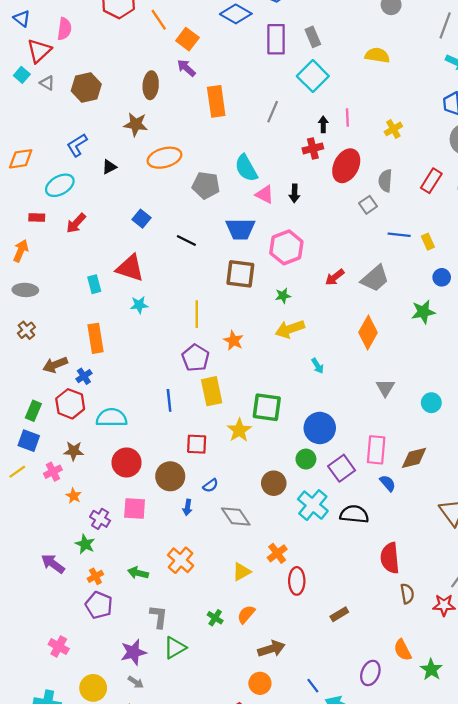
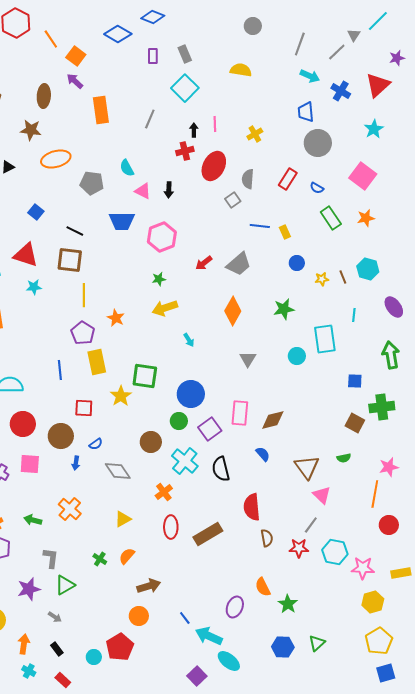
purple rectangle: (276, 39) -> (153, 56), size x0.6
cyan semicircle: (246, 168) -> (127, 168), size x0.7
brown square: (240, 274) -> (70, 260), moved
green star: (423, 312) -> (284, 309), moved
cyan circle: (431, 403) -> (297, 356), moved
blue semicircle: (388, 483) -> (263, 454), moved
black semicircle: (354, 514) -> (221, 469), turned -110
orange cross: (277, 553) -> (164, 492), moved
brown rectangle: (339, 614) -> (208, 534), moved, size x1.8
gray arrow: (136, 682) -> (55, 617), moved

